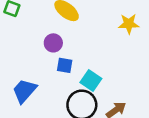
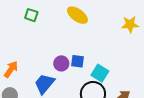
purple circle: (53, 43) -> (61, 63), moved

